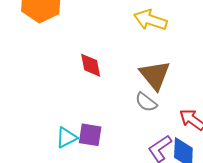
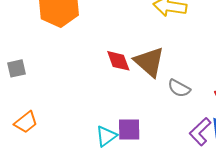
brown triangle: (155, 75) -> (149, 62), moved

